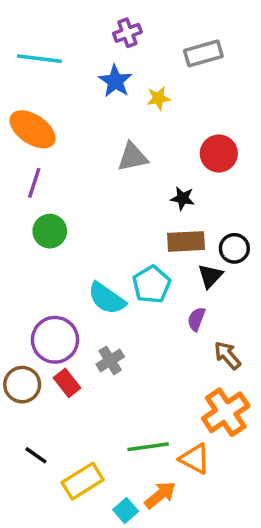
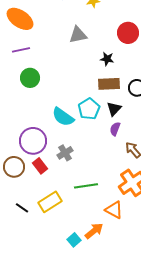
purple line: (34, 183) -> (21, 50), turned 60
black triangle: (210, 276) -> (114, 109), moved
green line: (148, 447) -> (86, 186), moved
yellow rectangle: (83, 481) -> (50, 202), moved

